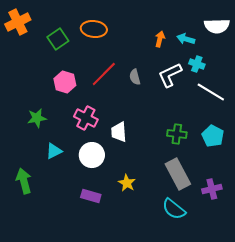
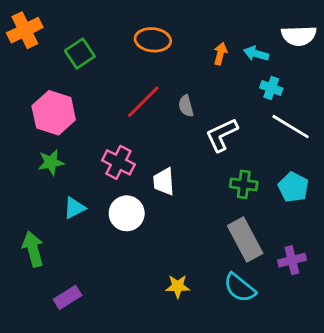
orange ellipse: (94, 29) -> (153, 40), moved
white L-shape: (170, 75) -> (222, 135), moved
pink hexagon: (65, 82) -> (54, 113), moved, size x1.4
yellow star: (127, 183) -> (178, 286), moved, turned -30
purple rectangle: (91, 196) -> (67, 297), moved, turned -48

